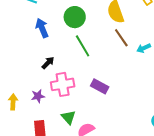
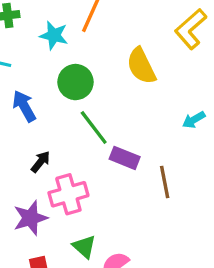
brown line: (121, 38) -> (165, 182), moved, turned 30
purple rectangle: (100, 86) -> (125, 158), moved
purple star: (38, 96) -> (30, 218), size x1.5

